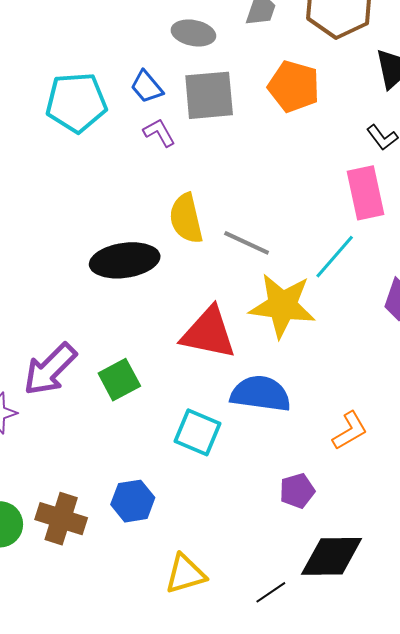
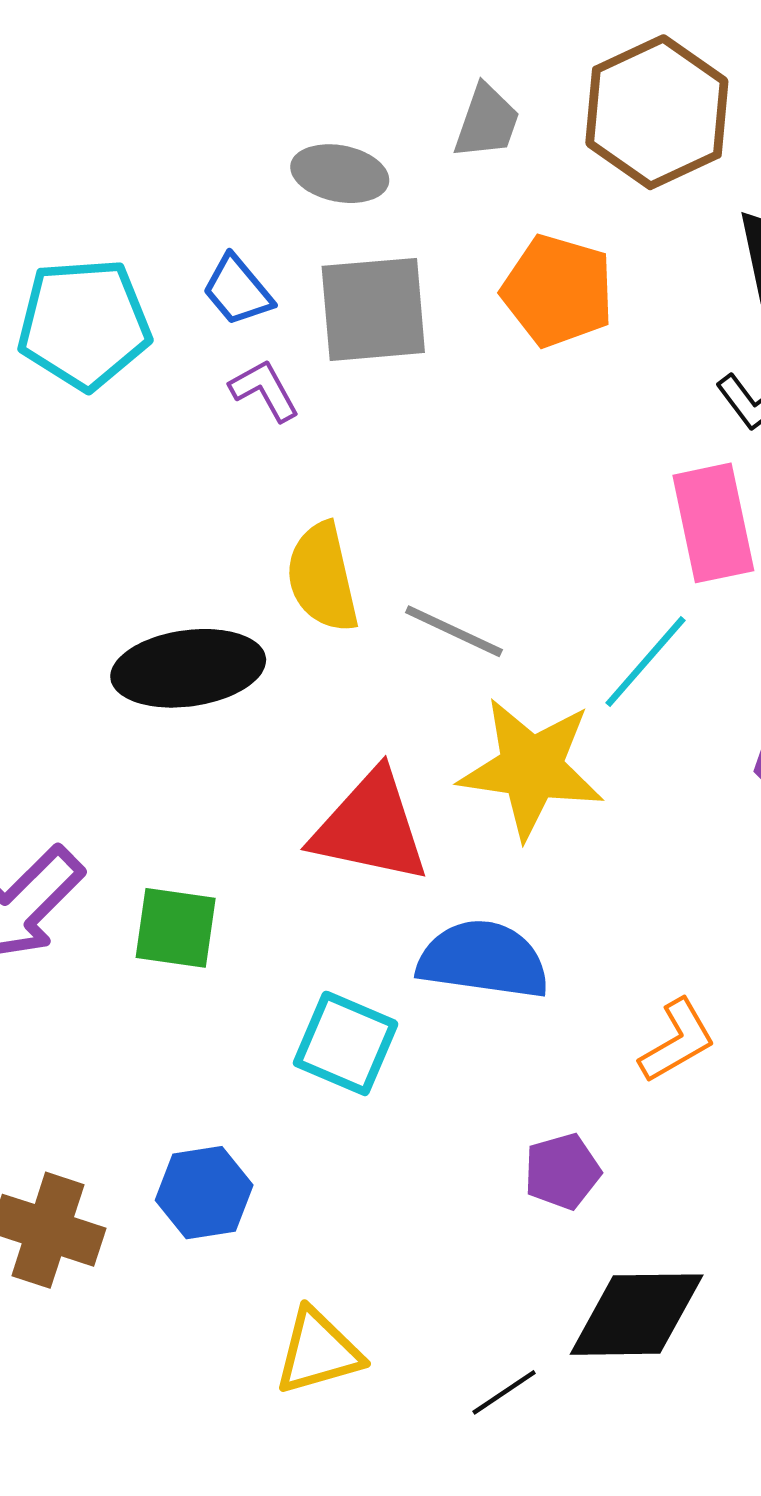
green square: (119, 380) -> (176, 928), turned 36

